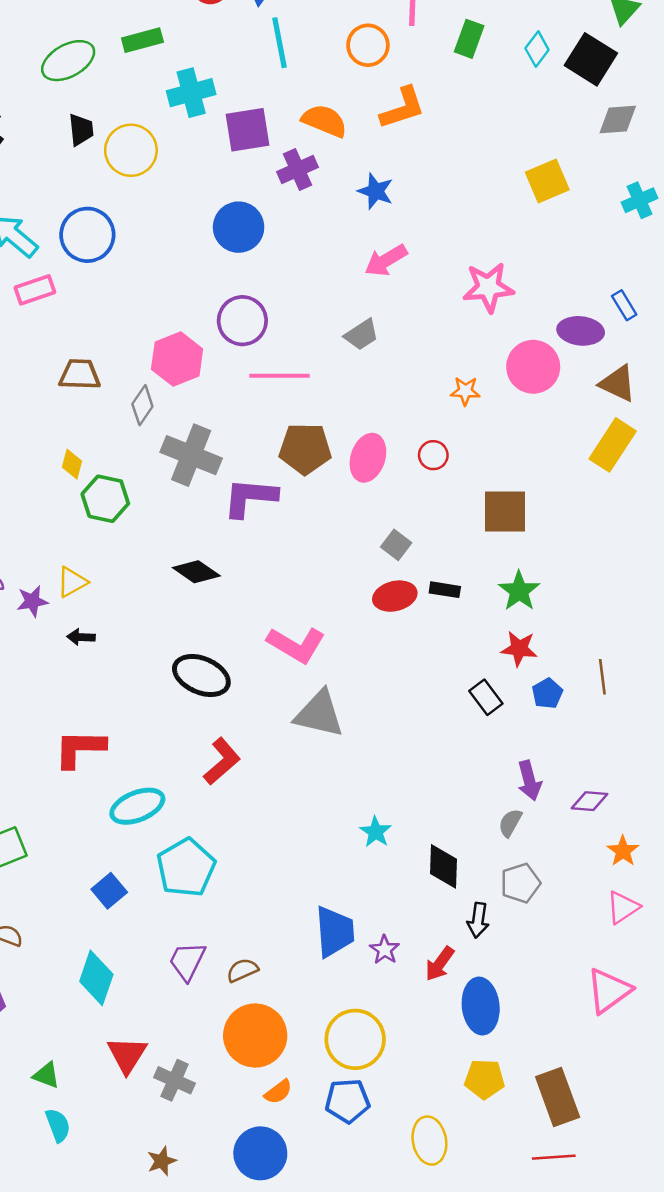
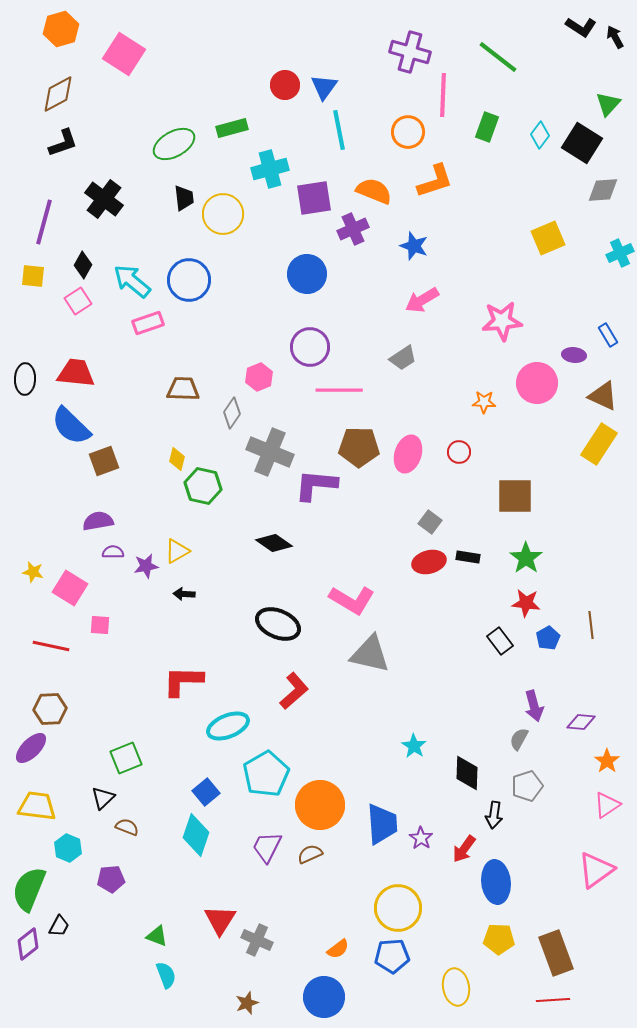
purple ellipse: (581, 331) -> (574, 355), size x0.7
pink hexagon: (177, 359) -> (259, 377), size x0.7
cyan diamond: (96, 978) -> (196, 835), moved
orange circle: (255, 1035) -> (320, 805), moved

